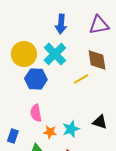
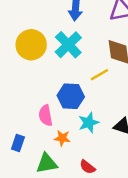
blue hexagon: (36, 79) -> (71, 96), moved
cyan star: (71, 129) -> (89, 123), moved

